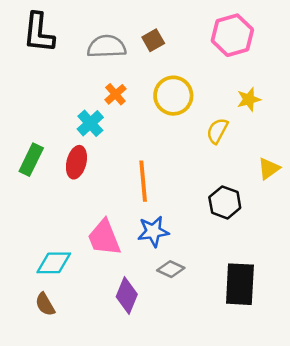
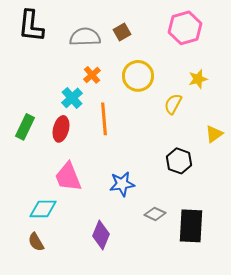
orange line: (143, 181) -> (104, 119), moved
pink trapezoid: (104, 238) -> (68, 177), moved
gray diamond: (171, 269) -> (155, 214), moved

